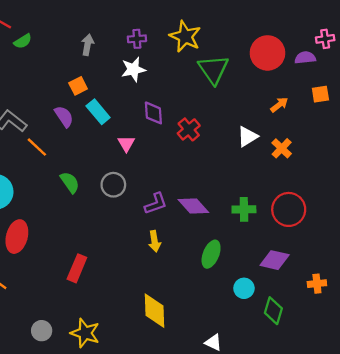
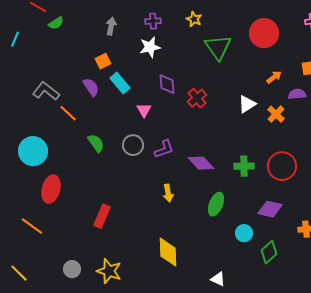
yellow star: (185, 36) -> (194, 19), size x0.6
purple semicircle: (305, 58) -> (297, 94), moved
purple L-shape: (156, 204) -> (164, 149), moved
green diamond: (273, 311) -> (269, 252), turned 30

